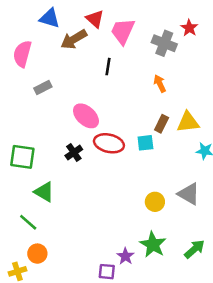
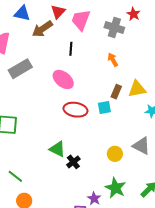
red triangle: (95, 19) -> (58, 12), turned 35
gray rectangle: (43, 87) -> (20, 69), size x1.6
pink ellipse: (86, 116) -> (63, 79), moved
black cross: (74, 152) -> (73, 162), moved
green triangle: (44, 192) -> (57, 149), moved

